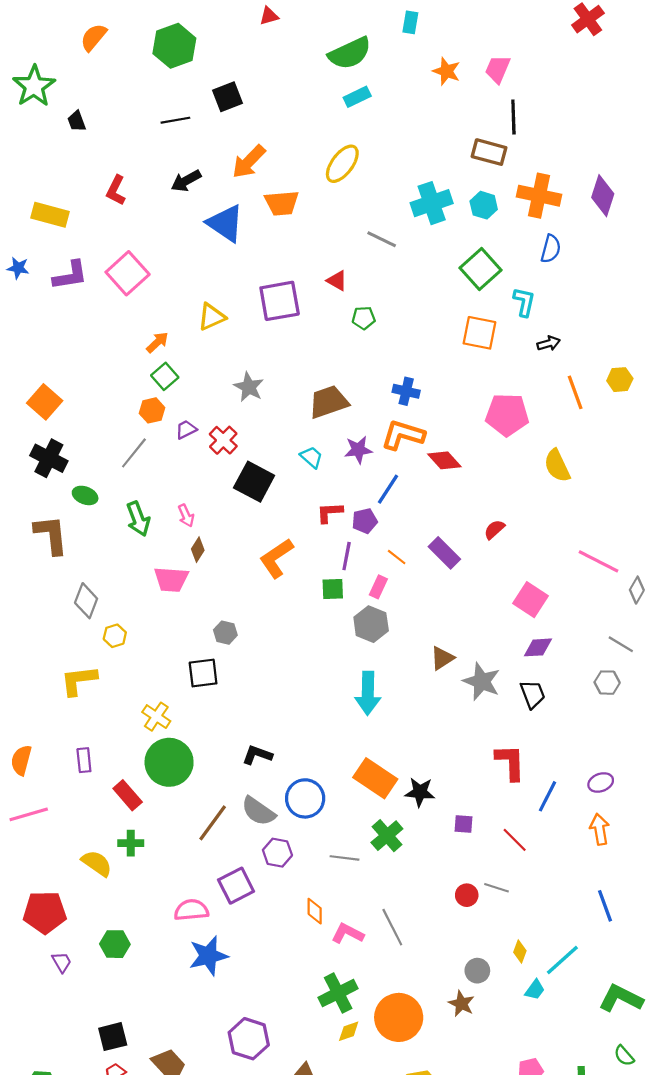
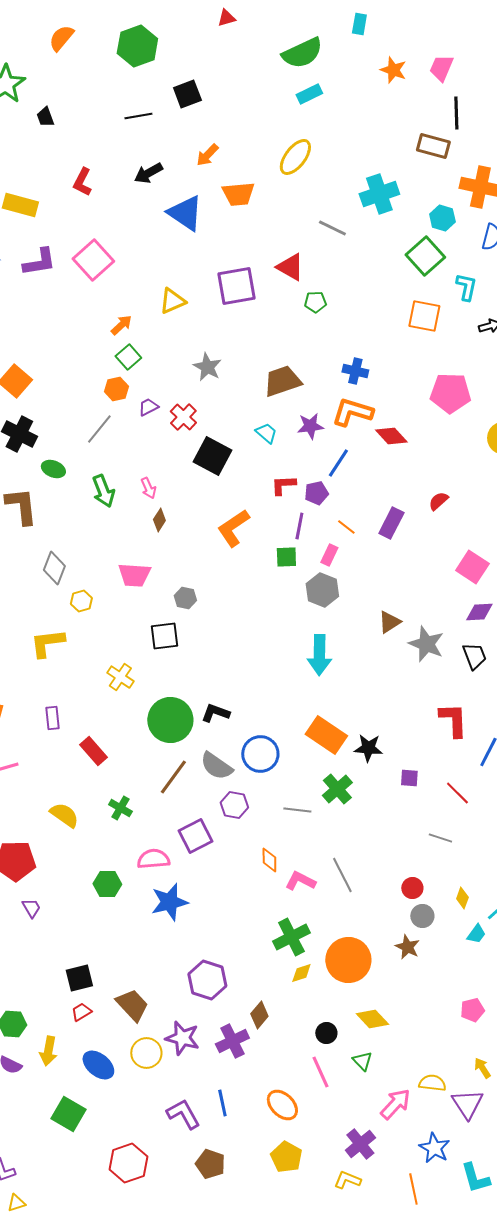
orange arrow: (249, 162) -> (207, 155), size x0.7
cyan hexagon: (484, 205) -> (442, 218), moved
red triangle: (337, 281) -> (290, 267), size x1.4
purple rectangle: (444, 553) -> (391, 523), turned 72
pink trapezoid: (171, 579) -> (134, 575), moved
green circle: (169, 762) -> (170, 720), moved
green cross: (131, 843) -> (120, 808), moved, turned 30
red circle: (467, 895) -> (412, 888), moved
green hexagon: (115, 944) -> (107, 884), moved

